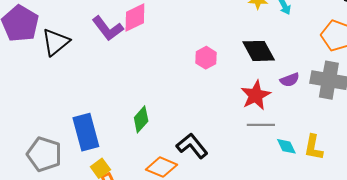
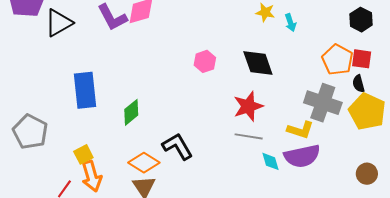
purple semicircle: (290, 80) -> (302, 156), moved, size x1.8
blue rectangle: (86, 132) -> (85, 90), moved
yellow L-shape: (313, 147) -> (300, 130), moved, turned -92

